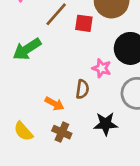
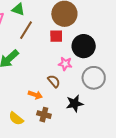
red square: (84, 23) -> (56, 36), moved
brown semicircle: (82, 89) -> (54, 81), turned -40

